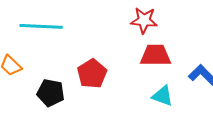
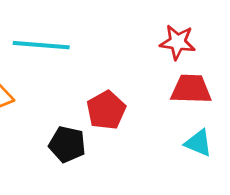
black pentagon: (51, 93) -> (67, 144), moved

